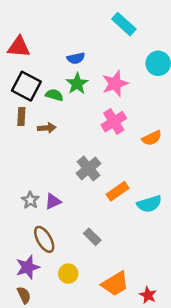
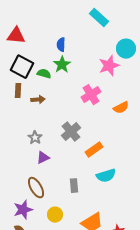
blue semicircle: (76, 58) -> (61, 45), turned 104
pink star: (115, 84) -> (109, 66), moved
gray star: (30, 200) -> (35, 138), moved
cyan semicircle: (149, 204) -> (106, 176), moved
gray rectangle: (92, 237) -> (74, 186), turned 40

